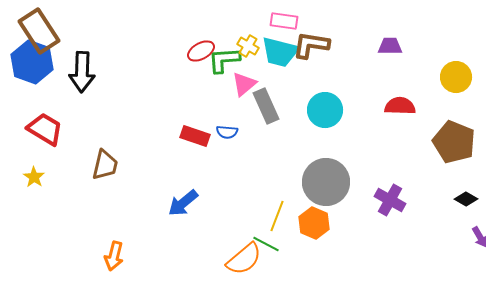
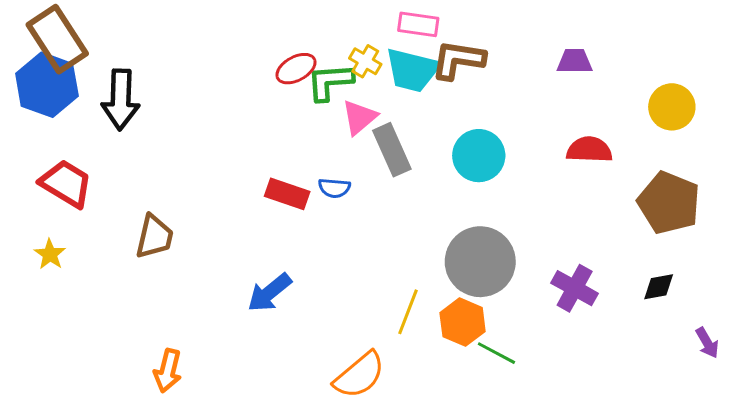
black diamond: (466, 199) -> (659, 287), moved, turned -40
green line: (266, 244) -> (496, 353), moved

